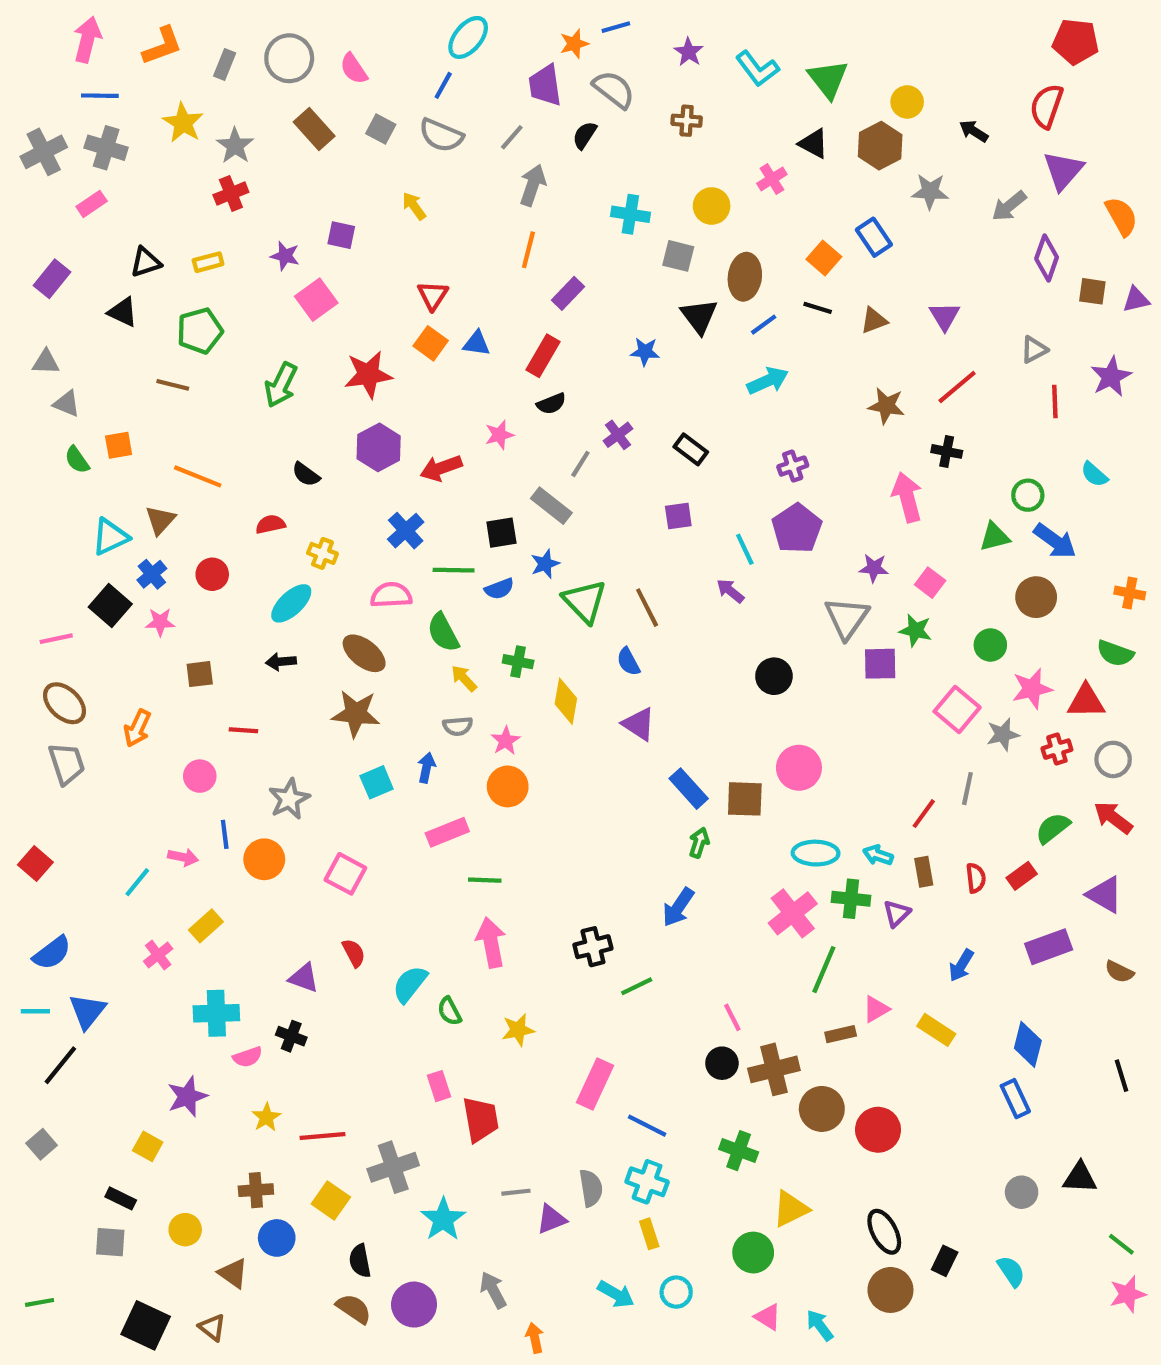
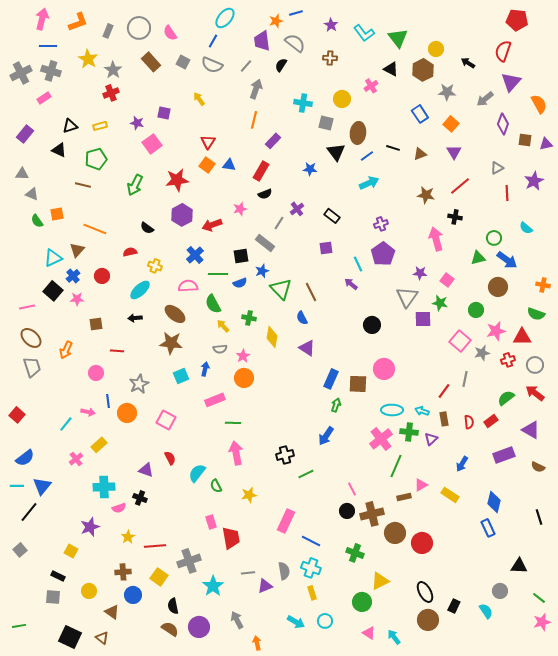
orange square: (824, 258) -> (451, 124), moved
blue rectangle: (689, 789) -> (331, 379), turned 66
gray circle: (1022, 1192) -> (500, 591), moved

